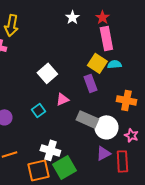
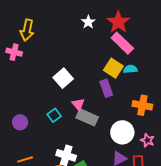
red star: (102, 17) -> (118, 22), size x1.6
pink rectangle: (106, 38) -> (122, 43), turned -35
pink triangle: (62, 99) -> (78, 104), turned -48
gray rectangle: (87, 119) -> (87, 117), moved

